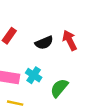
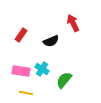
red arrow: (70, 40) -> (73, 23), moved

